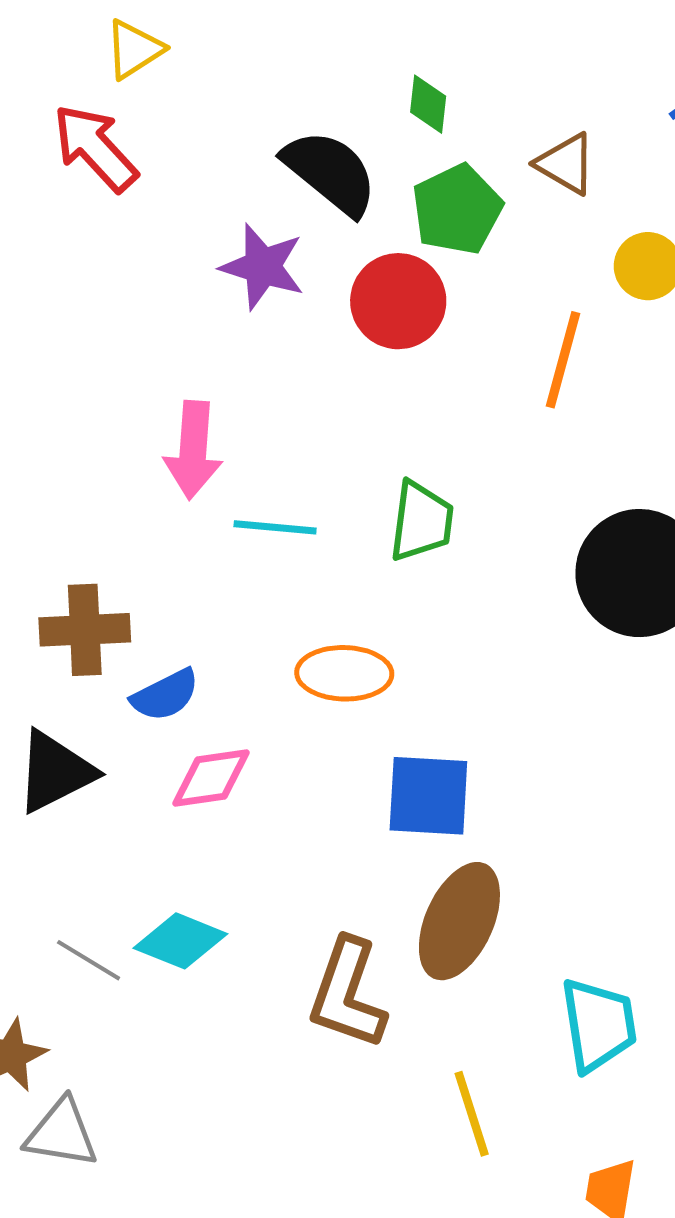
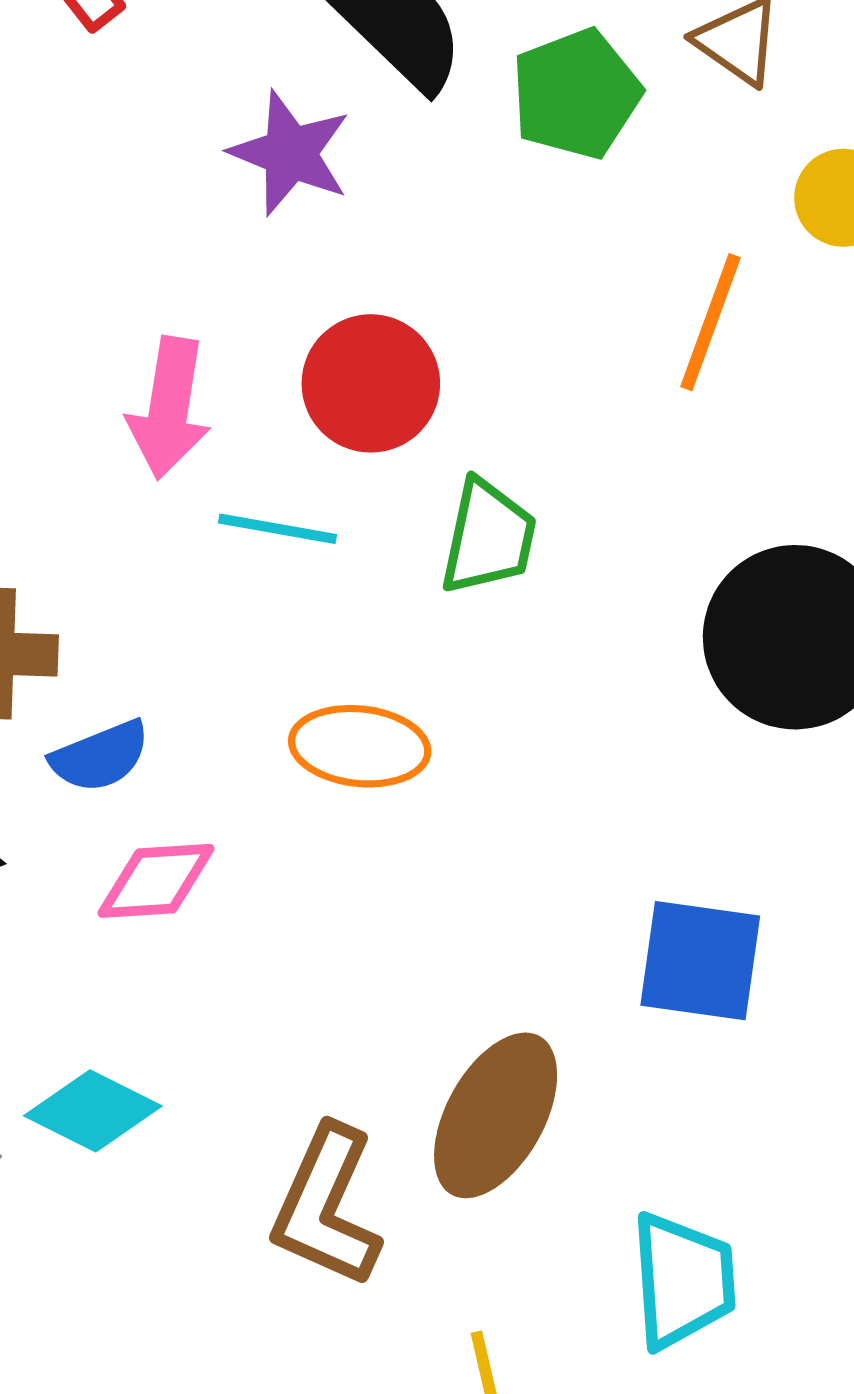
red circle: (398, 301) -> (371, 383), moved
blue square: (428, 796) -> (700, 961), moved

